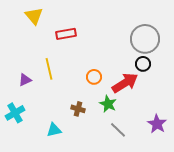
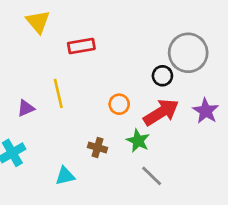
black circle: (143, 64) -> (162, 76), moved
purple star: (157, 124) -> (206, 111), moved

